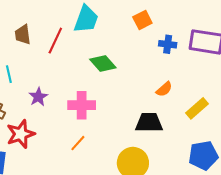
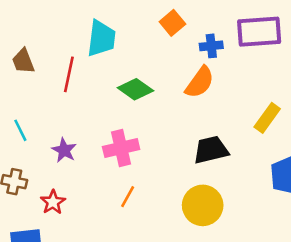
brown trapezoid: (23, 35) -> (23, 61), moved
orange semicircle: (164, 89) -> (200, 82), moved, size x1.5
red star: (21, 134) -> (53, 202), size x0.7

